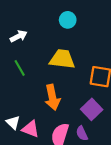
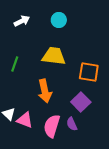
white arrow: (19, 36) -> (22, 21), moved
green line: (20, 68) -> (15, 64), turned 49

